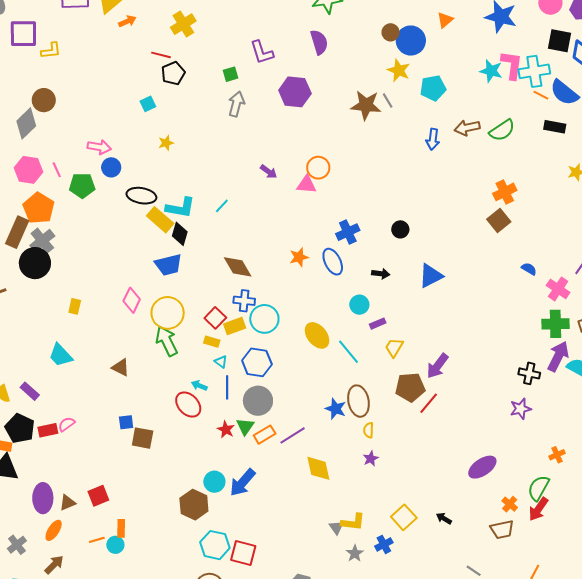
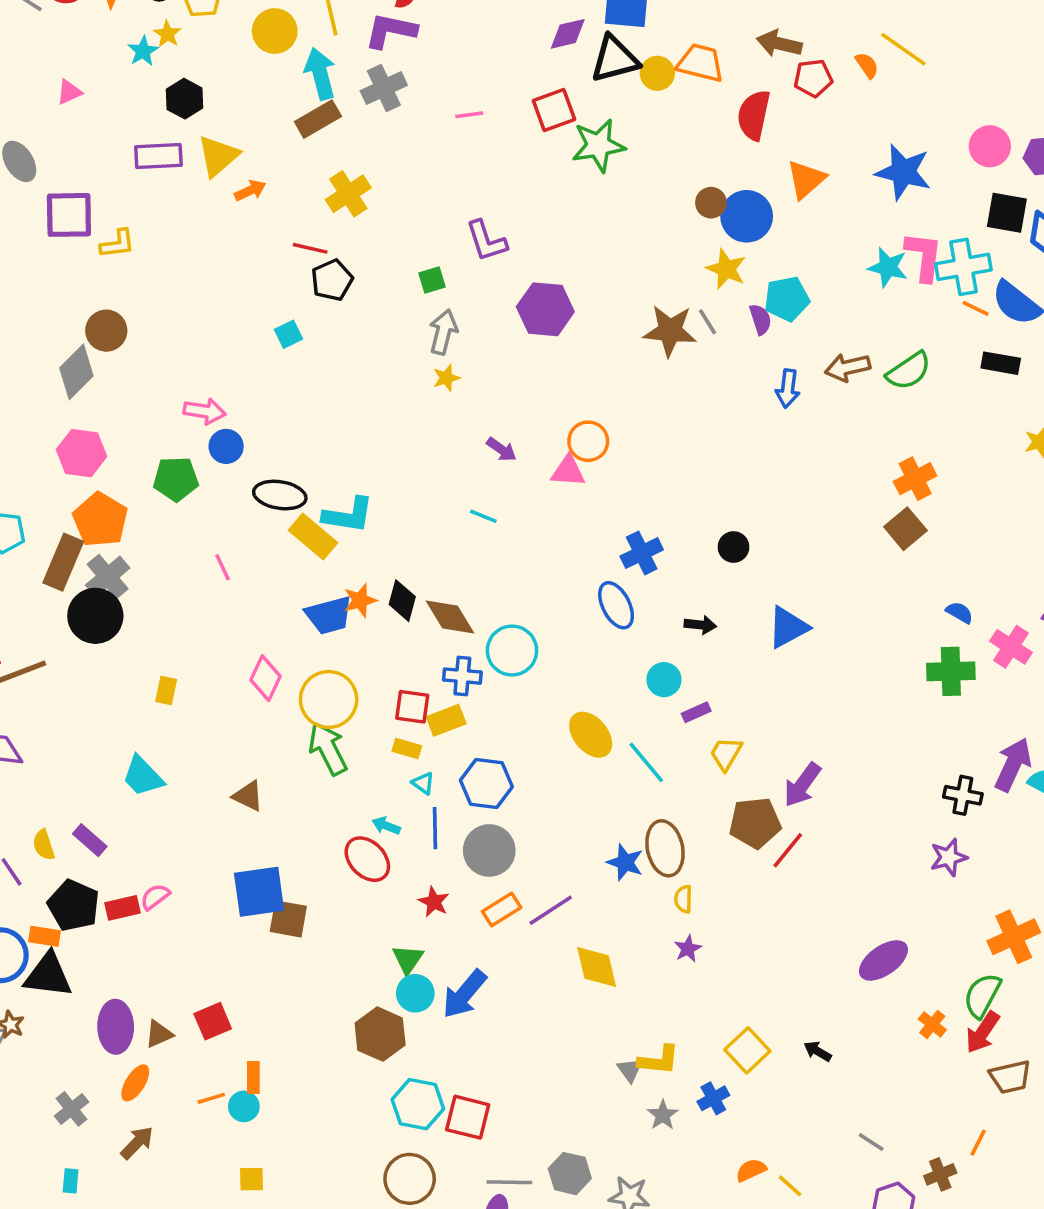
orange triangle: (445, 20) -> (806, 179), size x1.4
purple semicircle: (319, 42) -> (760, 319), moved, size x0.7
yellow star: (166, 143) -> (446, 378), moved
pink line: (57, 170) -> (223, 567), moved
cyan line: (222, 206) -> (483, 516), moved, turned 70
black diamond: (180, 234) -> (402, 601), moved
orange star: (299, 257) -> (360, 600), moved
red square: (215, 318) -> (412, 707), turned -35
cyan circle: (264, 319) -> (512, 651), moved
green cross: (555, 324) -> (951, 671), moved
blue square: (126, 422) -> (259, 892), size x2.0
green triangle: (245, 427) -> (408, 959), moved
orange cross: (557, 455) -> (1014, 937), size x1.8
brown trapezoid: (502, 529) -> (1010, 1077), moved

